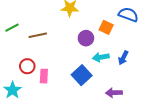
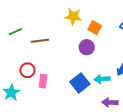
orange square: (106, 27) -> (95, 28), moved
cyan arrow: (101, 57) -> (102, 79), moved

